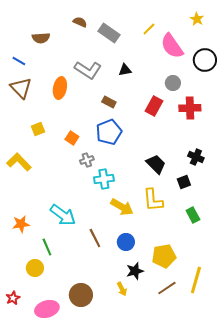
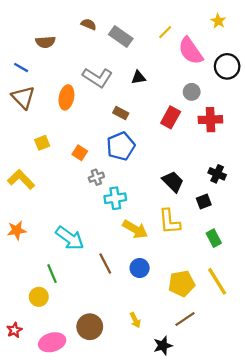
orange star: (21, 224) -> (17, 230), moved
black star: (135, 271) -> (163, 346), moved
yellow line: (196, 280) -> (217, 281), moved, turned -48

